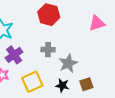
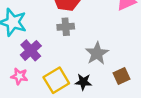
gray cross: (48, 50) -> (66, 27), moved
black star: (62, 85) -> (83, 82), moved

